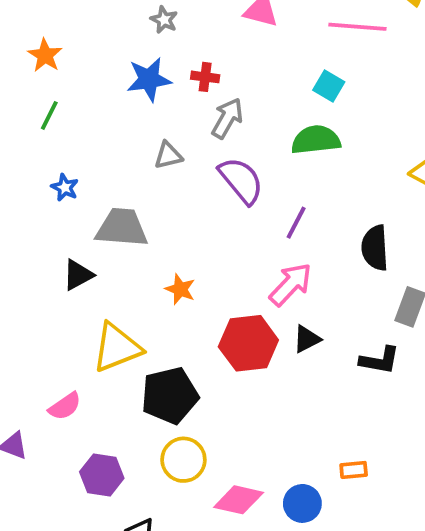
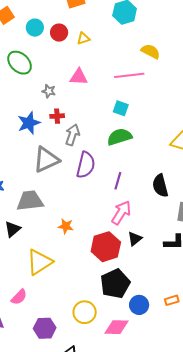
gray star: (164, 20) -> (49, 91), moved
gray triangle: (168, 155) -> (46, 159), size x1.8
purple semicircle: (241, 181) -> (86, 165), turned 64
black pentagon: (170, 395) -> (115, 284), moved
blue circle: (302, 503) -> (139, 305), moved

